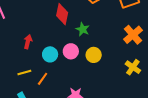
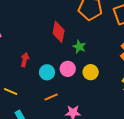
yellow line: (24, 72) -> (11, 91), moved, turned 40
orange line: (43, 79) -> (51, 97), moved, turned 32

